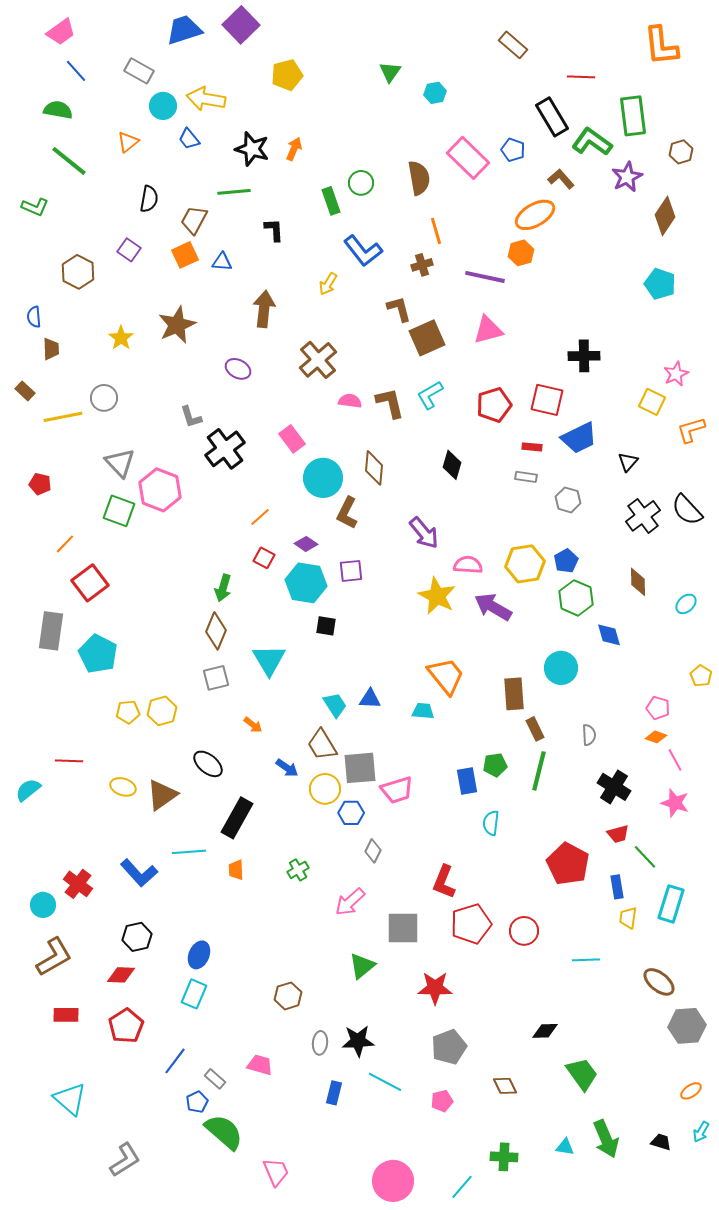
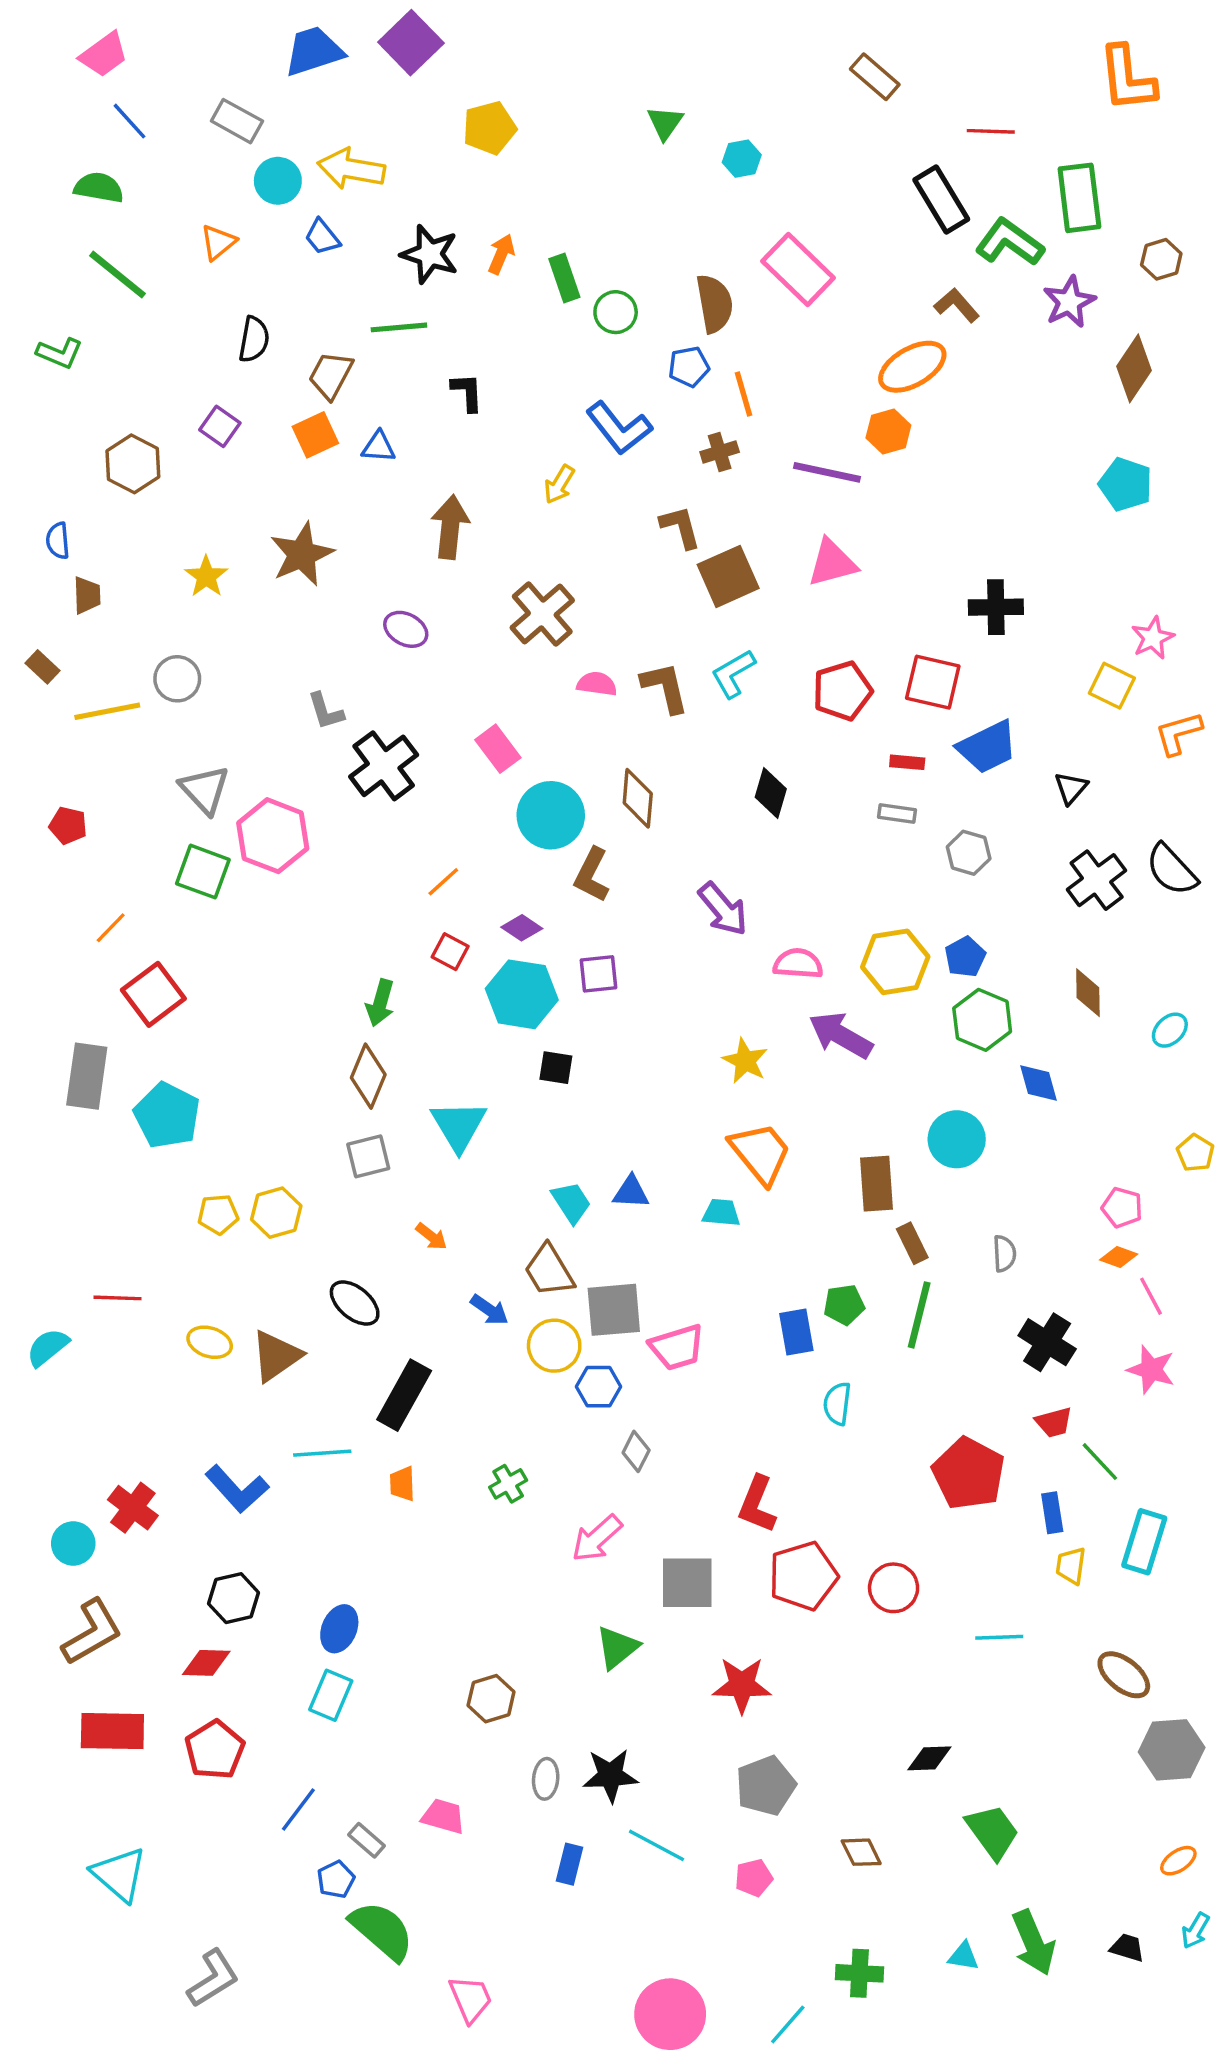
blue pentagon: (513, 150) -> (689, 367), moved, turned -30
green rectangle: (331, 201) -> (564, 278), moved
yellow star: (437, 596) -> (745, 1061), moved, size x0.7
red rectangle: (66, 1015) -> (112, 1731), size x1.5

